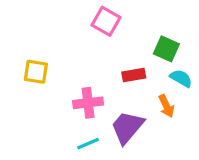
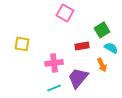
green square: (166, 49) -> (102, 30), turned 35

